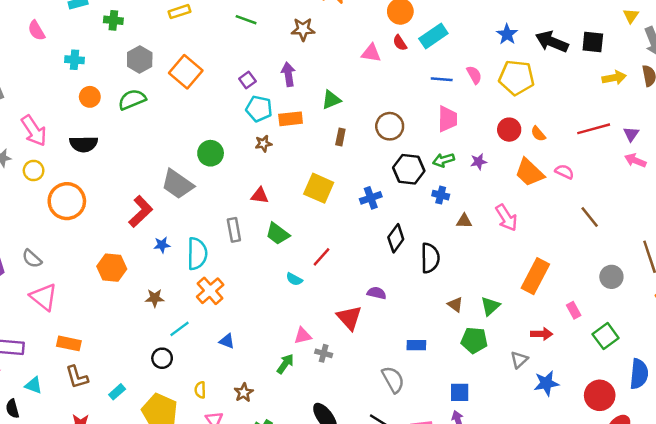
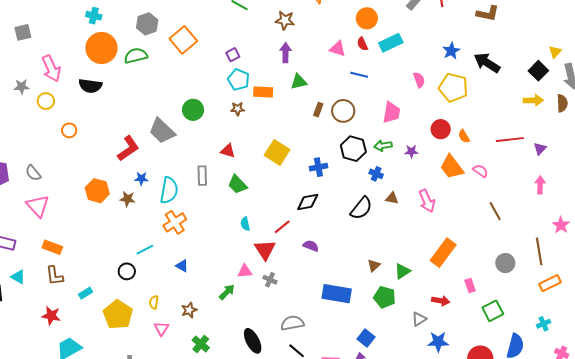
black square: (593, 42) -> (538, 71), moved, turned 30
purple arrow: (288, 74) -> (286, 53), moved
blue line: (442, 79) -> (359, 75), moved
orange circle: (90, 97) -> (101, 48), size x1.8
brown rectangle: (340, 137) -> (318, 110), moved
pink arrow: (635, 160) -> (540, 185), moved, turned 60
orange circle: (67, 201) -> (69, 130), size x0.5
black diamond: (396, 238) -> (308, 202), moved, turned 35
red line: (321, 257) -> (282, 227), moved
black semicircle: (430, 258) -> (361, 208), moved, turned 30
cyan semicircle: (294, 279) -> (245, 224), turned 40
brown star: (155, 298) -> (128, 199), moved
brown triangle: (455, 305) -> (374, 265), turned 32
red triangle: (349, 318) -> (265, 250), moved
blue rectangle: (416, 345) -> (337, 294), size x1.8
gray cross: (324, 353) -> (270, 280), moved
gray semicircle: (393, 380) -> (292, 323), moved, turned -80
blue square: (460, 392) -> (366, 338), turned 30

